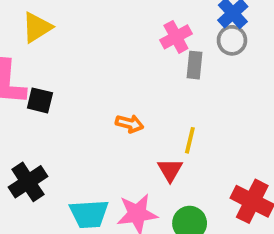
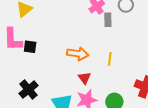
orange arrow: (130, 124) -> (78, 54), size x1.5
red triangle: (170, 170) -> (84, 78), moved

